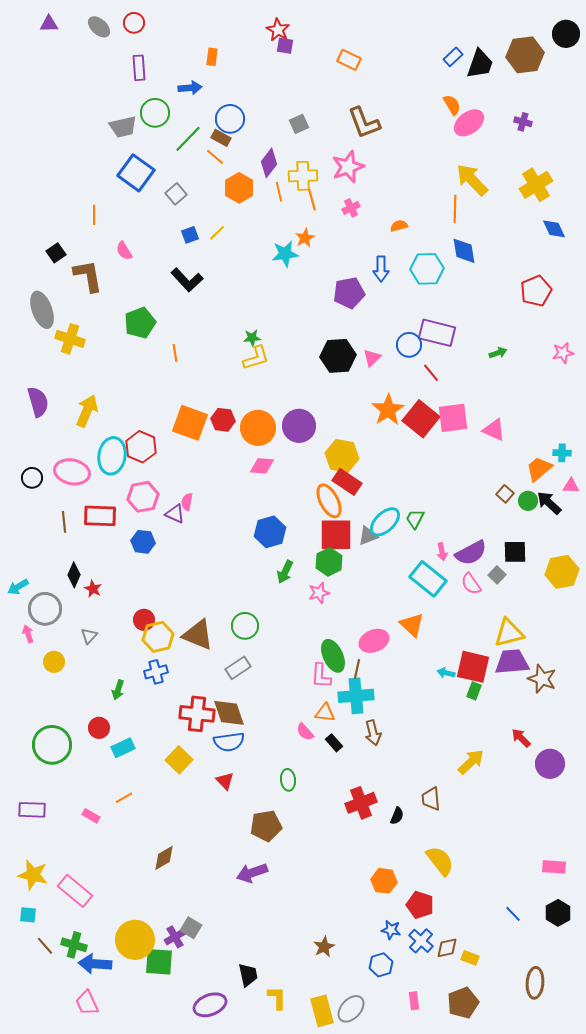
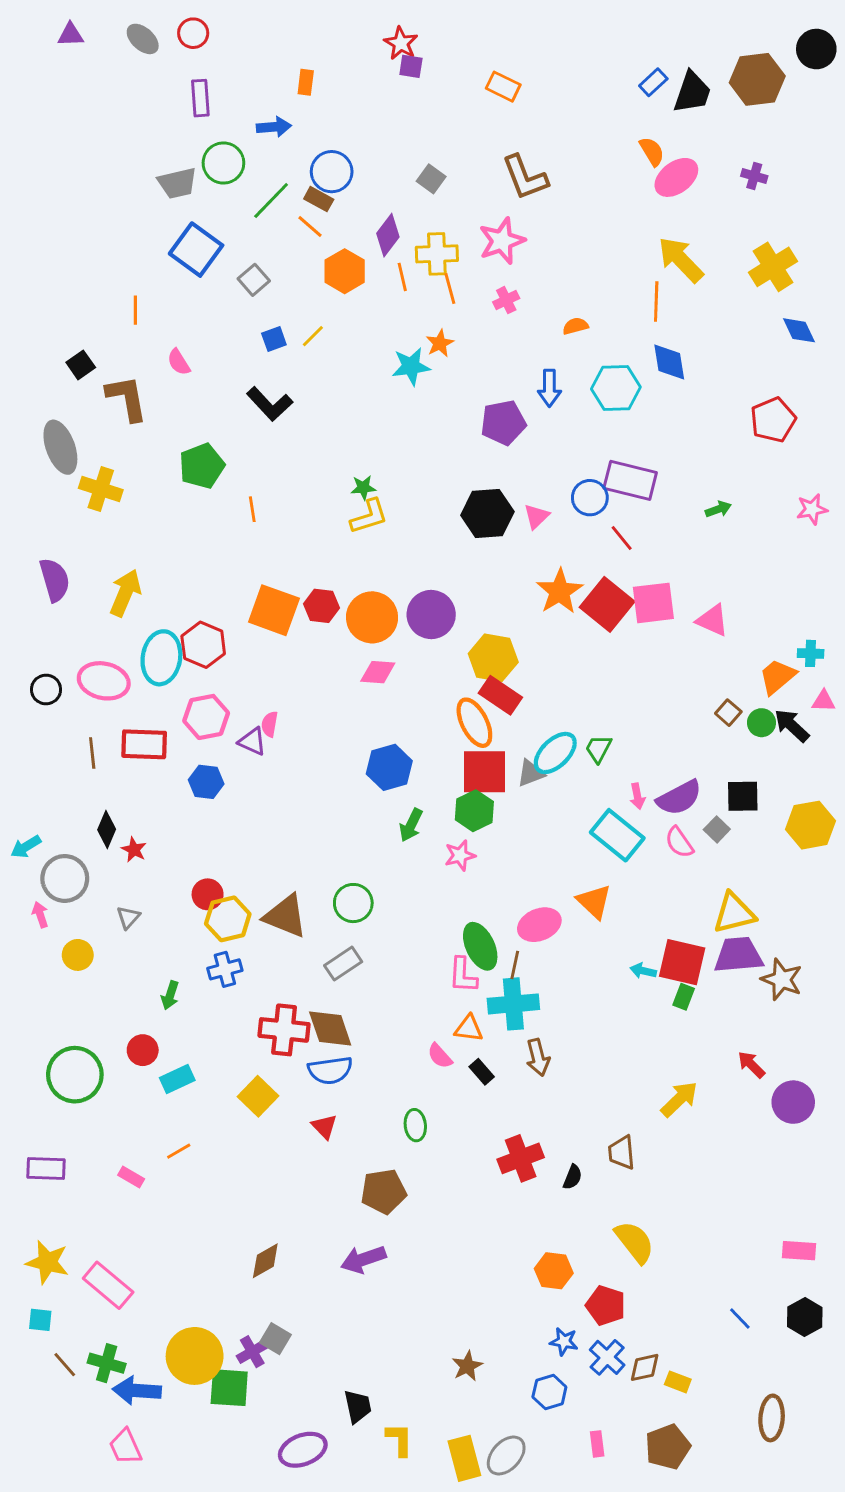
gray square: (299, 124) -> (431, 179), turned -30
brown diamond: (164, 858) -> (265, 1261), moved

